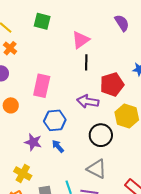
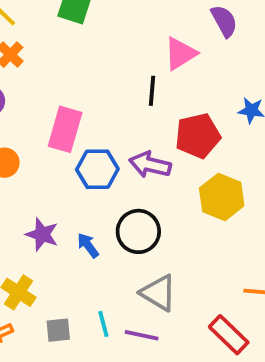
pink triangle: (81, 40) -> (180, 53), moved
blue hexagon: (55, 120) -> (97, 169), moved
black circle: (101, 135) -> (138, 231), moved

